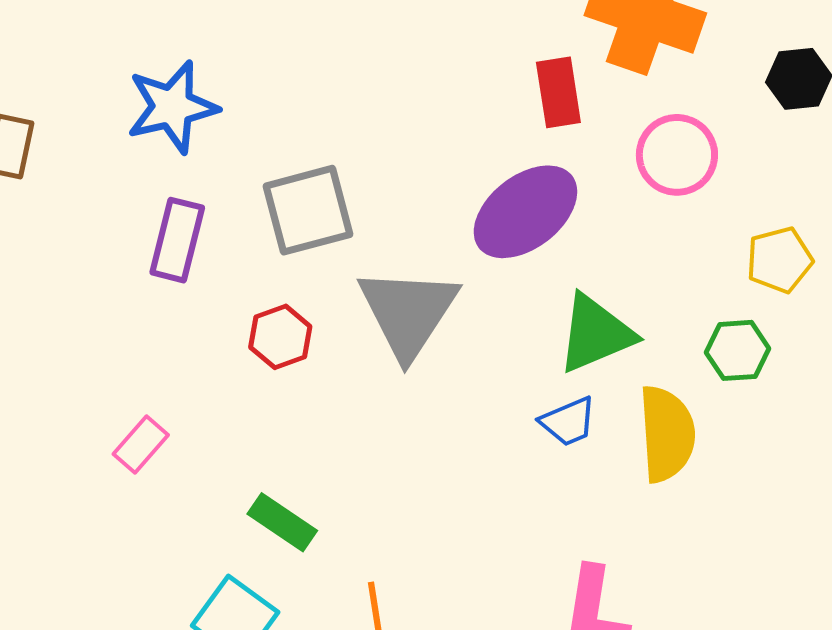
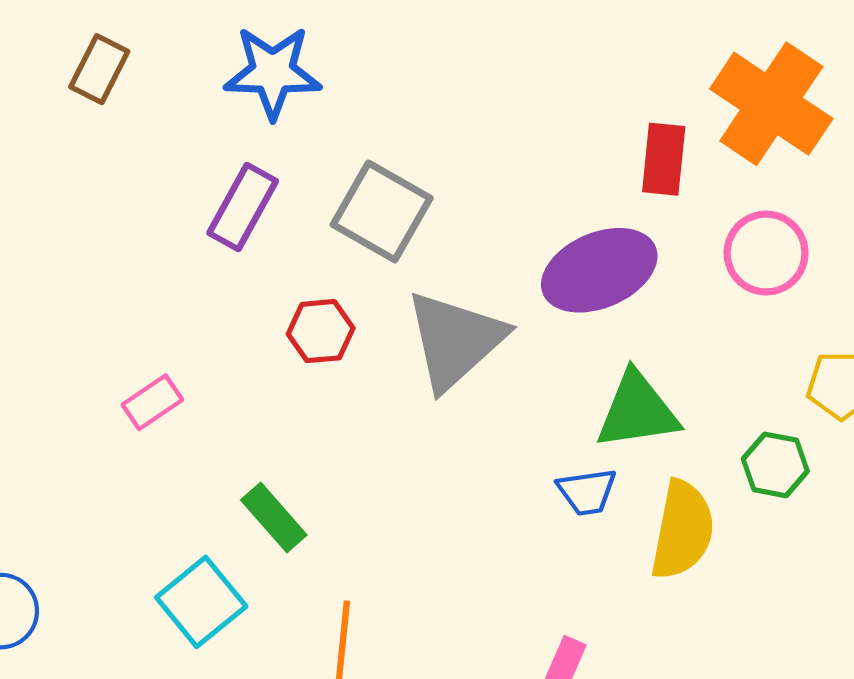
gray square: (308, 210) -> (382, 211), turned 30

